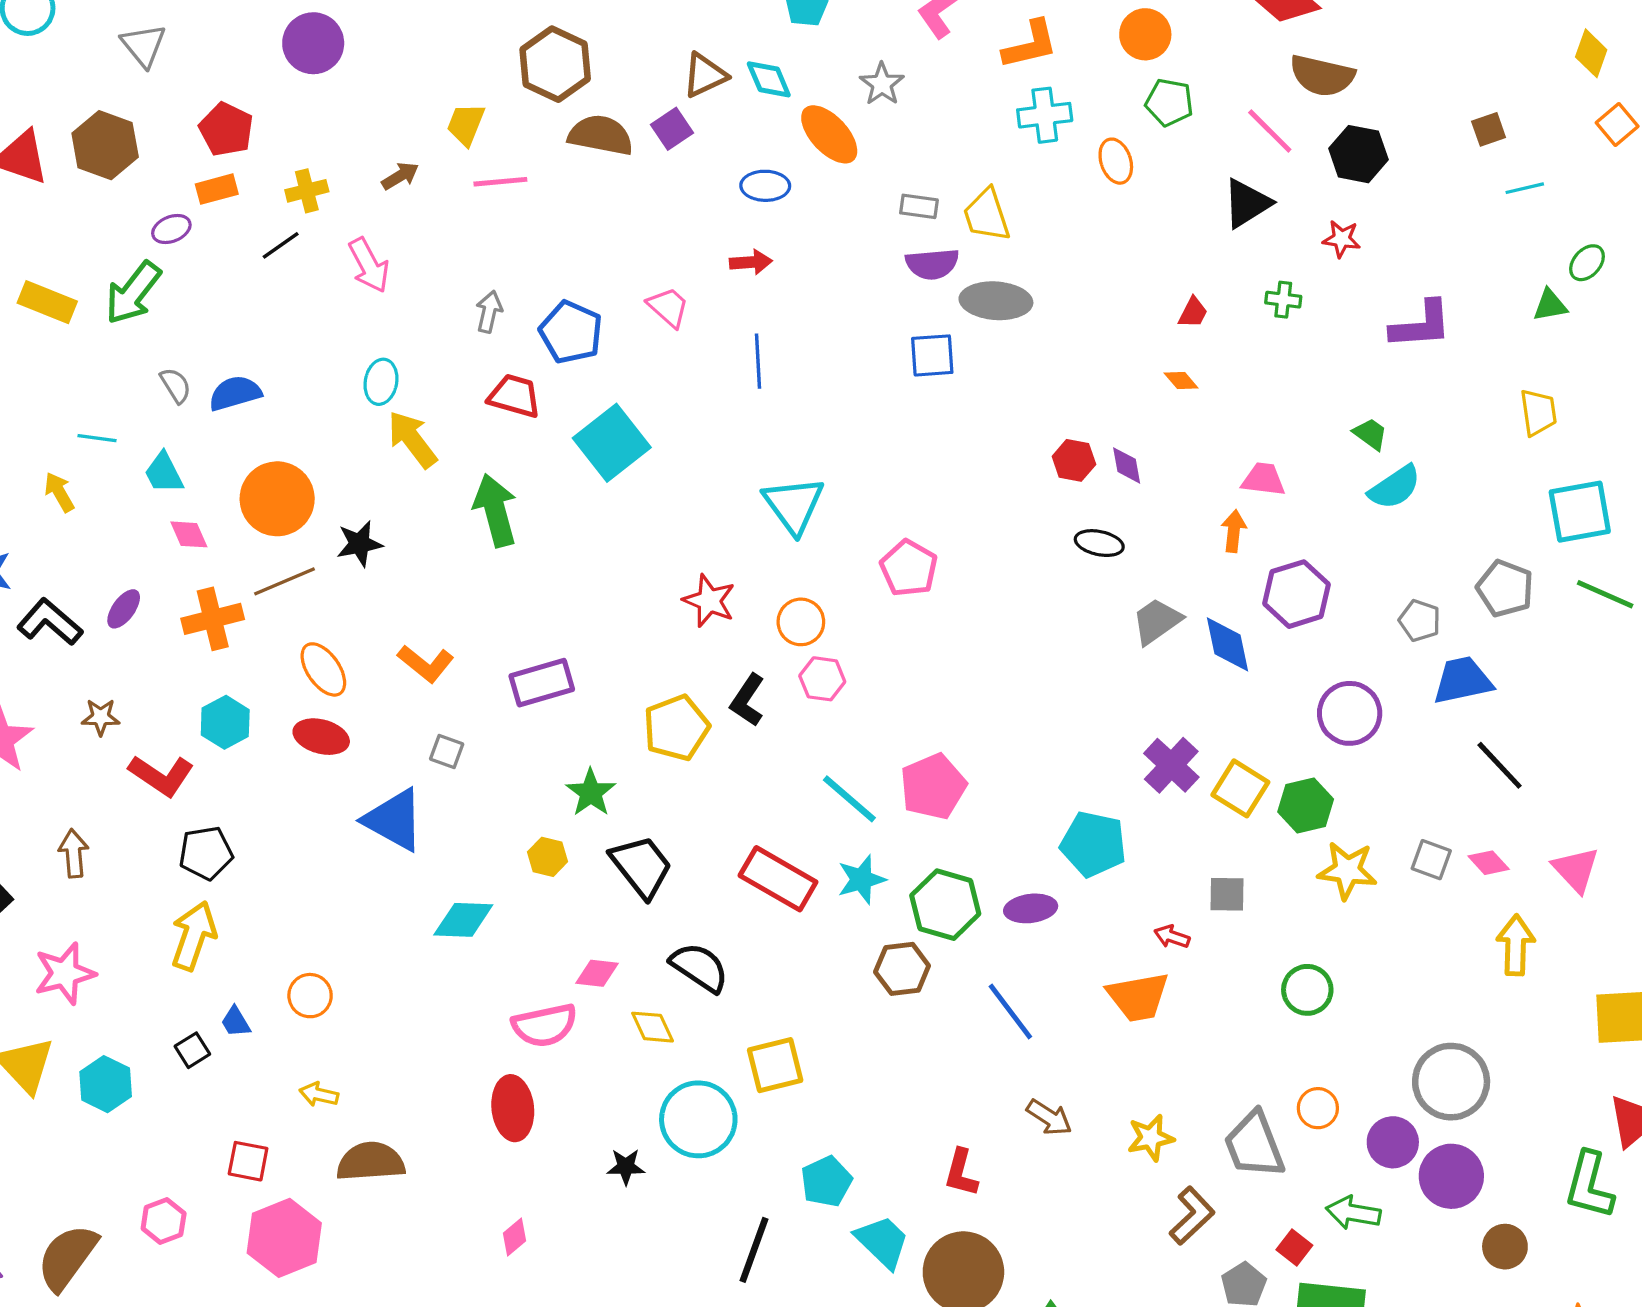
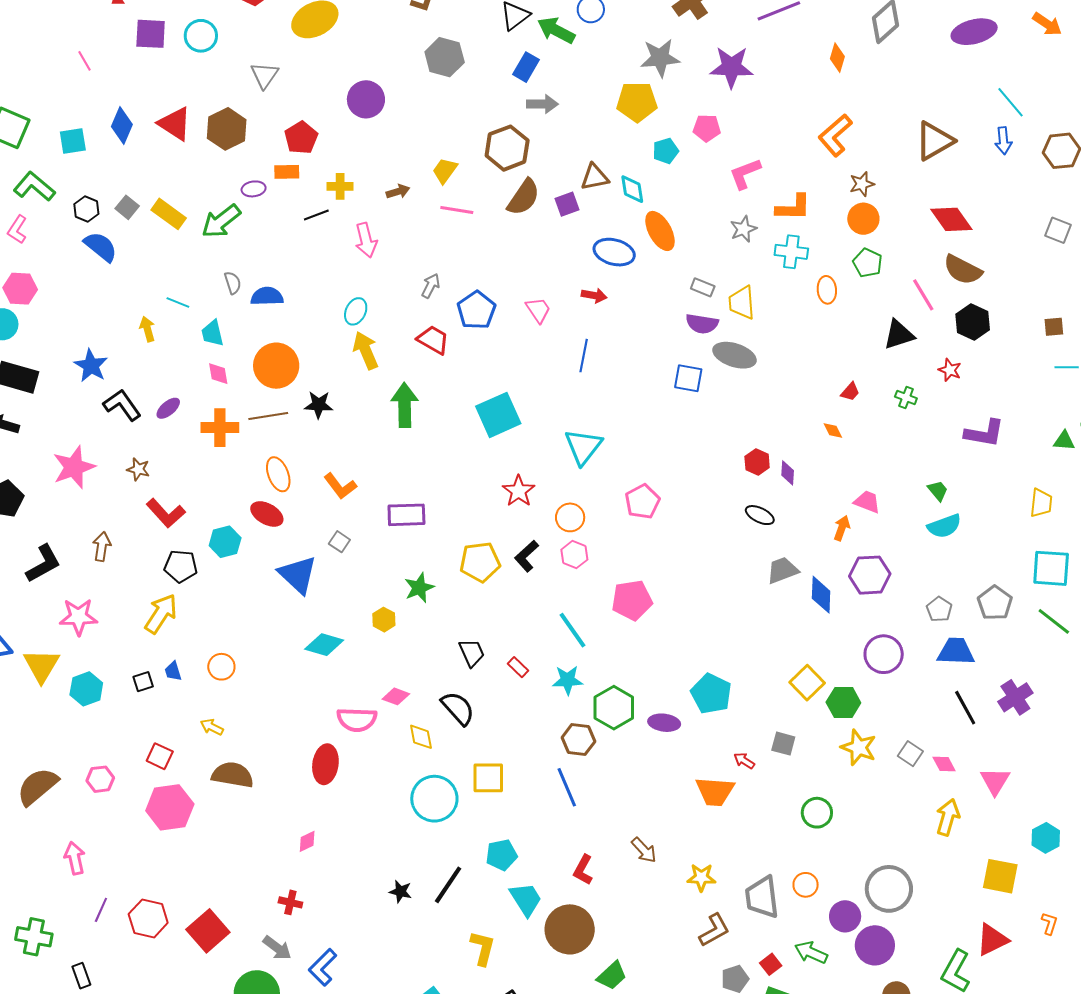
gray star: (882, 84) -> (743, 229), moved
brown semicircle: (601, 135) -> (524, 197), turned 99
blue ellipse: (765, 186) -> (614, 252), size x1.4
cyan square: (612, 443) -> (498, 415), moved
cyan hexagon: (225, 722) -> (225, 542), moved
purple cross: (1171, 765) -> (1015, 697), moved
pink pentagon: (933, 786) -> (632, 600), moved
black trapezoid: (641, 866) -> (472, 653), moved, size x0.7
red rectangle: (778, 879) -> (518, 667), size x0.5
blue line: (1010, 1011) -> (567, 787), moved
black star: (626, 1167) -> (400, 892), moved

